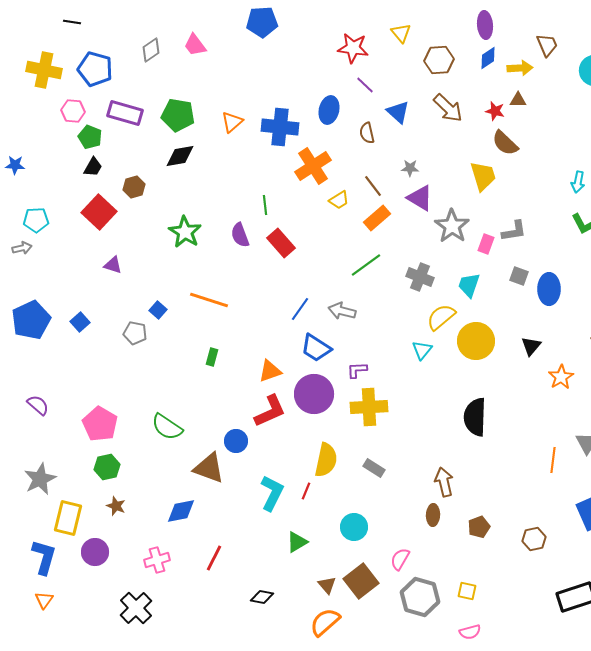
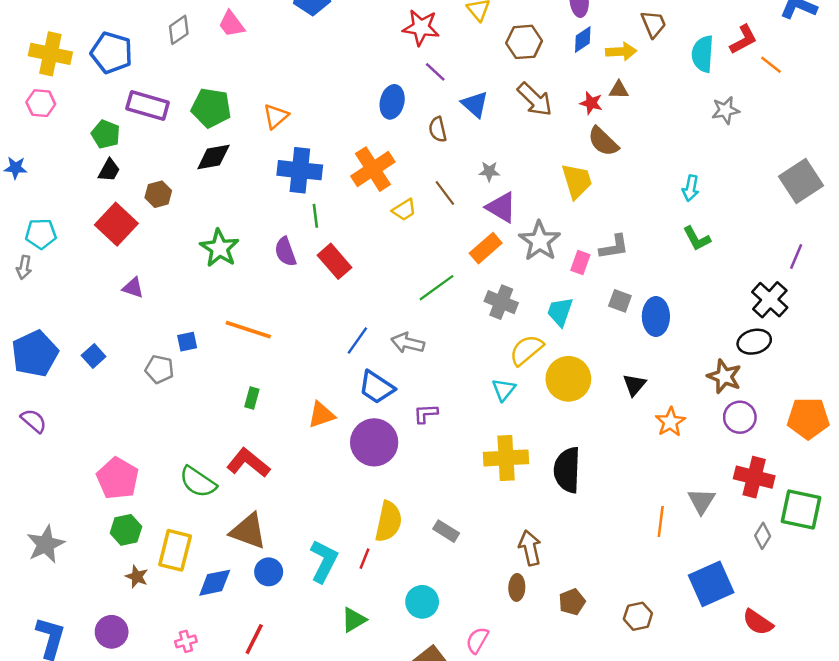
pink hexagon: (73, 111) -> (41, 103), moved
blue cross: (280, 127) -> (300, 170), moved
orange rectangle: (377, 218) -> (486, 248), moved
gray arrow: (22, 248) -> (24, 267), turned 114
blue square: (158, 310) -> (187, 342), turned 36
purple semicircle: (38, 405) -> (34, 421), moved
yellow cross: (369, 407) -> (506, 458), moved
red L-shape: (270, 411) -> (248, 463), moved, turned -117
blue circle: (236, 441) -> (269, 572), moved
yellow rectangle: (68, 518) -> (175, 550), moved
pink cross: (157, 560) -> (186, 641), size x0.7

